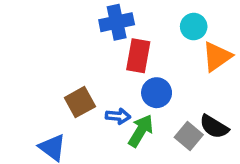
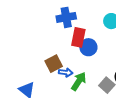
blue circle: (157, 93) -> (88, 47), moved
brown square: (80, 102) -> (54, 64), moved

